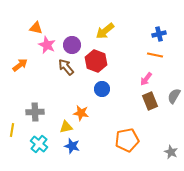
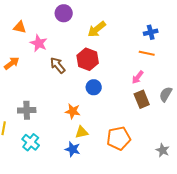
orange triangle: (36, 28) -> (20, 27), moved
purple circle: (72, 45) -> (64, 13), moved
yellow triangle: (66, 127) -> (82, 132), moved
blue star: (72, 146) -> (73, 149), moved

